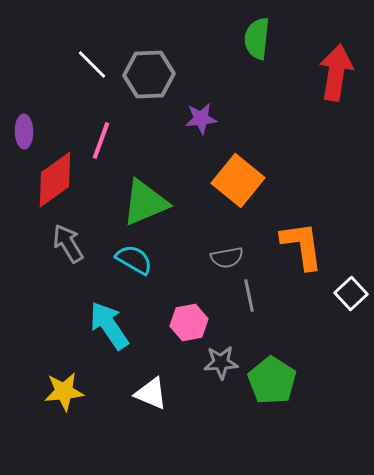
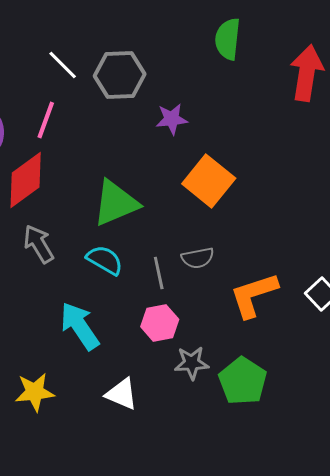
pink line: (101, 141) -> (46, 120), moved
orange L-shape: (302, 246) -> (254, 295), moved, turned -100
gray line: (249, 296) -> (159, 273), moved

